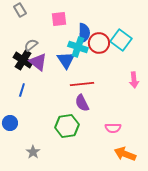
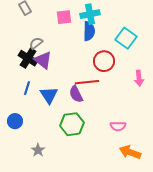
red circle: (99, 43) -> (104, 61), moved
cyan cross: (78, 47) -> (90, 14), moved, turned -30
blue triangle: (66, 60) -> (49, 95), moved
purple semicircle: (82, 103) -> (76, 94), moved

